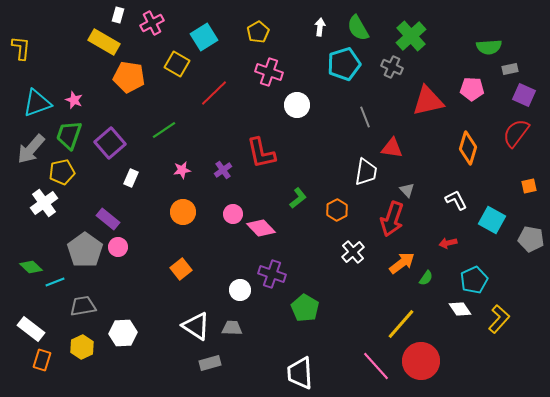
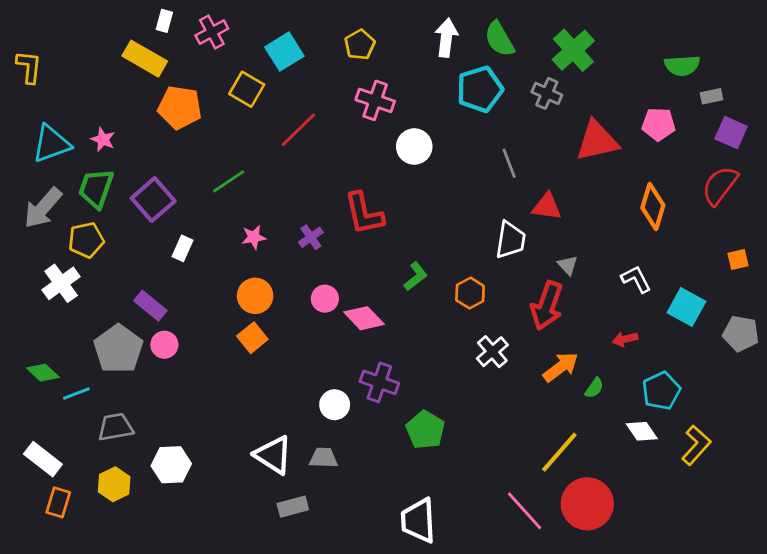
white arrow: (320, 27) -> (446, 38), size x1.5
orange square: (181, 269) -> (252, 338), moved

